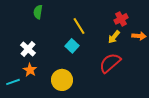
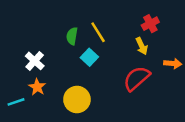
green semicircle: (38, 12) -> (72, 36), moved
orange arrow: (139, 36) -> (173, 63), moved
yellow arrow: (114, 37) -> (142, 46), turned -64

